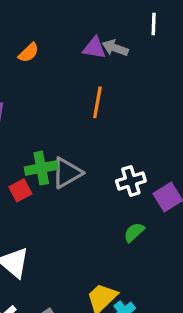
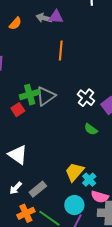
gray arrow: (115, 48) -> (44, 18), moved
white cross: (131, 181) -> (86, 98), turned -30
green semicircle: (134, 232) -> (91, 129), turned -96

